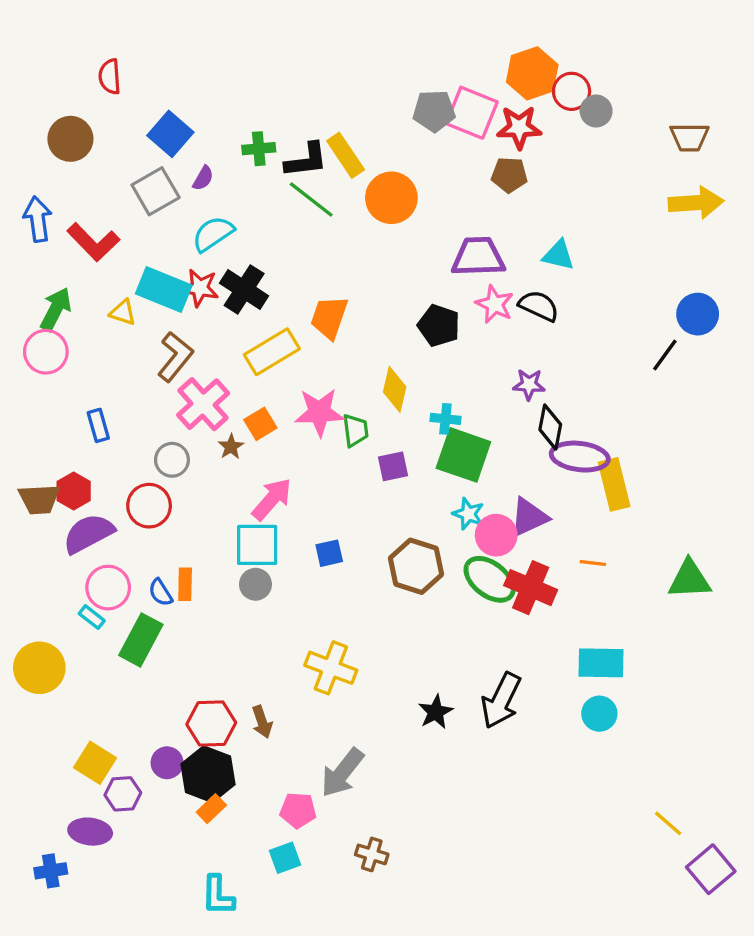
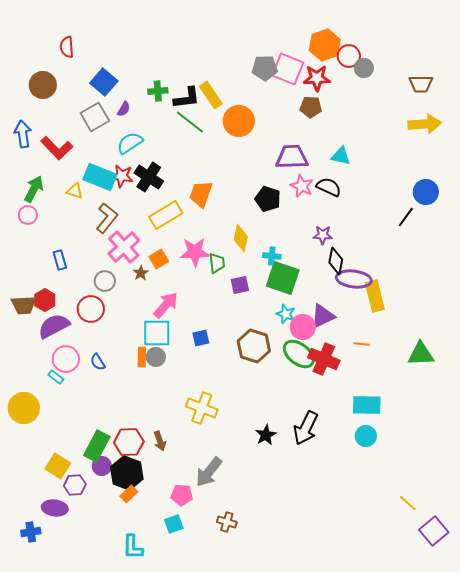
pink circle: (46, 352) -> (28, 215), size x0.7
orange rectangle: (185, 584) -> (142, 357), moved
green rectangle: (141, 640) -> (97, 446), moved

